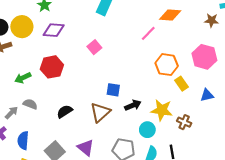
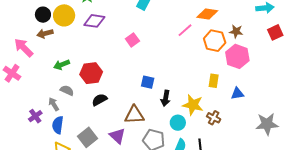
brown star: (212, 20) -> (236, 31), moved
orange hexagon: (167, 65) -> (215, 41), moved
red hexagon: (52, 67) -> (91, 73), moved
yellow rectangle: (182, 84) -> (214, 81), turned 40
black arrow: (133, 105) -> (166, 98), turned 119
brown triangle: (100, 112) -> (134, 115), moved, turned 35
gray arrow: (11, 113) -> (54, 104), moved, turned -80

